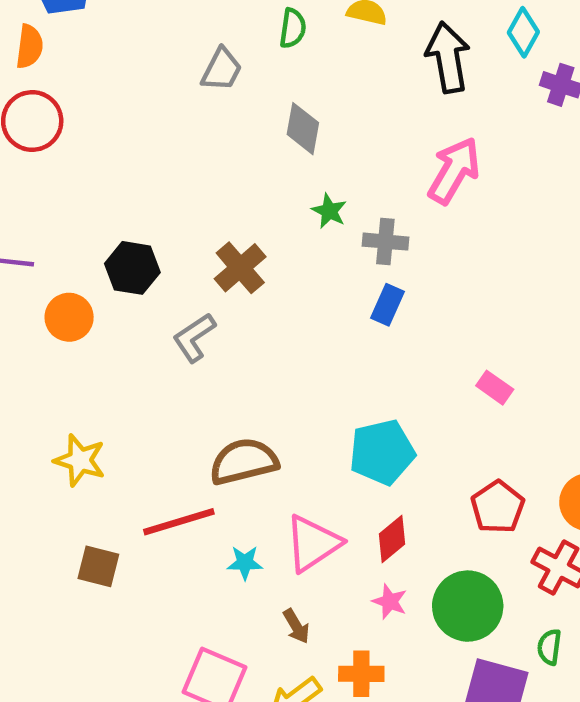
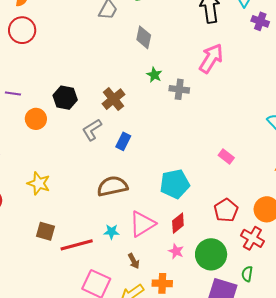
blue rectangle: (388, 305) -> (123, 141), moved
red line: (179, 522) -> (77, 245), moved

